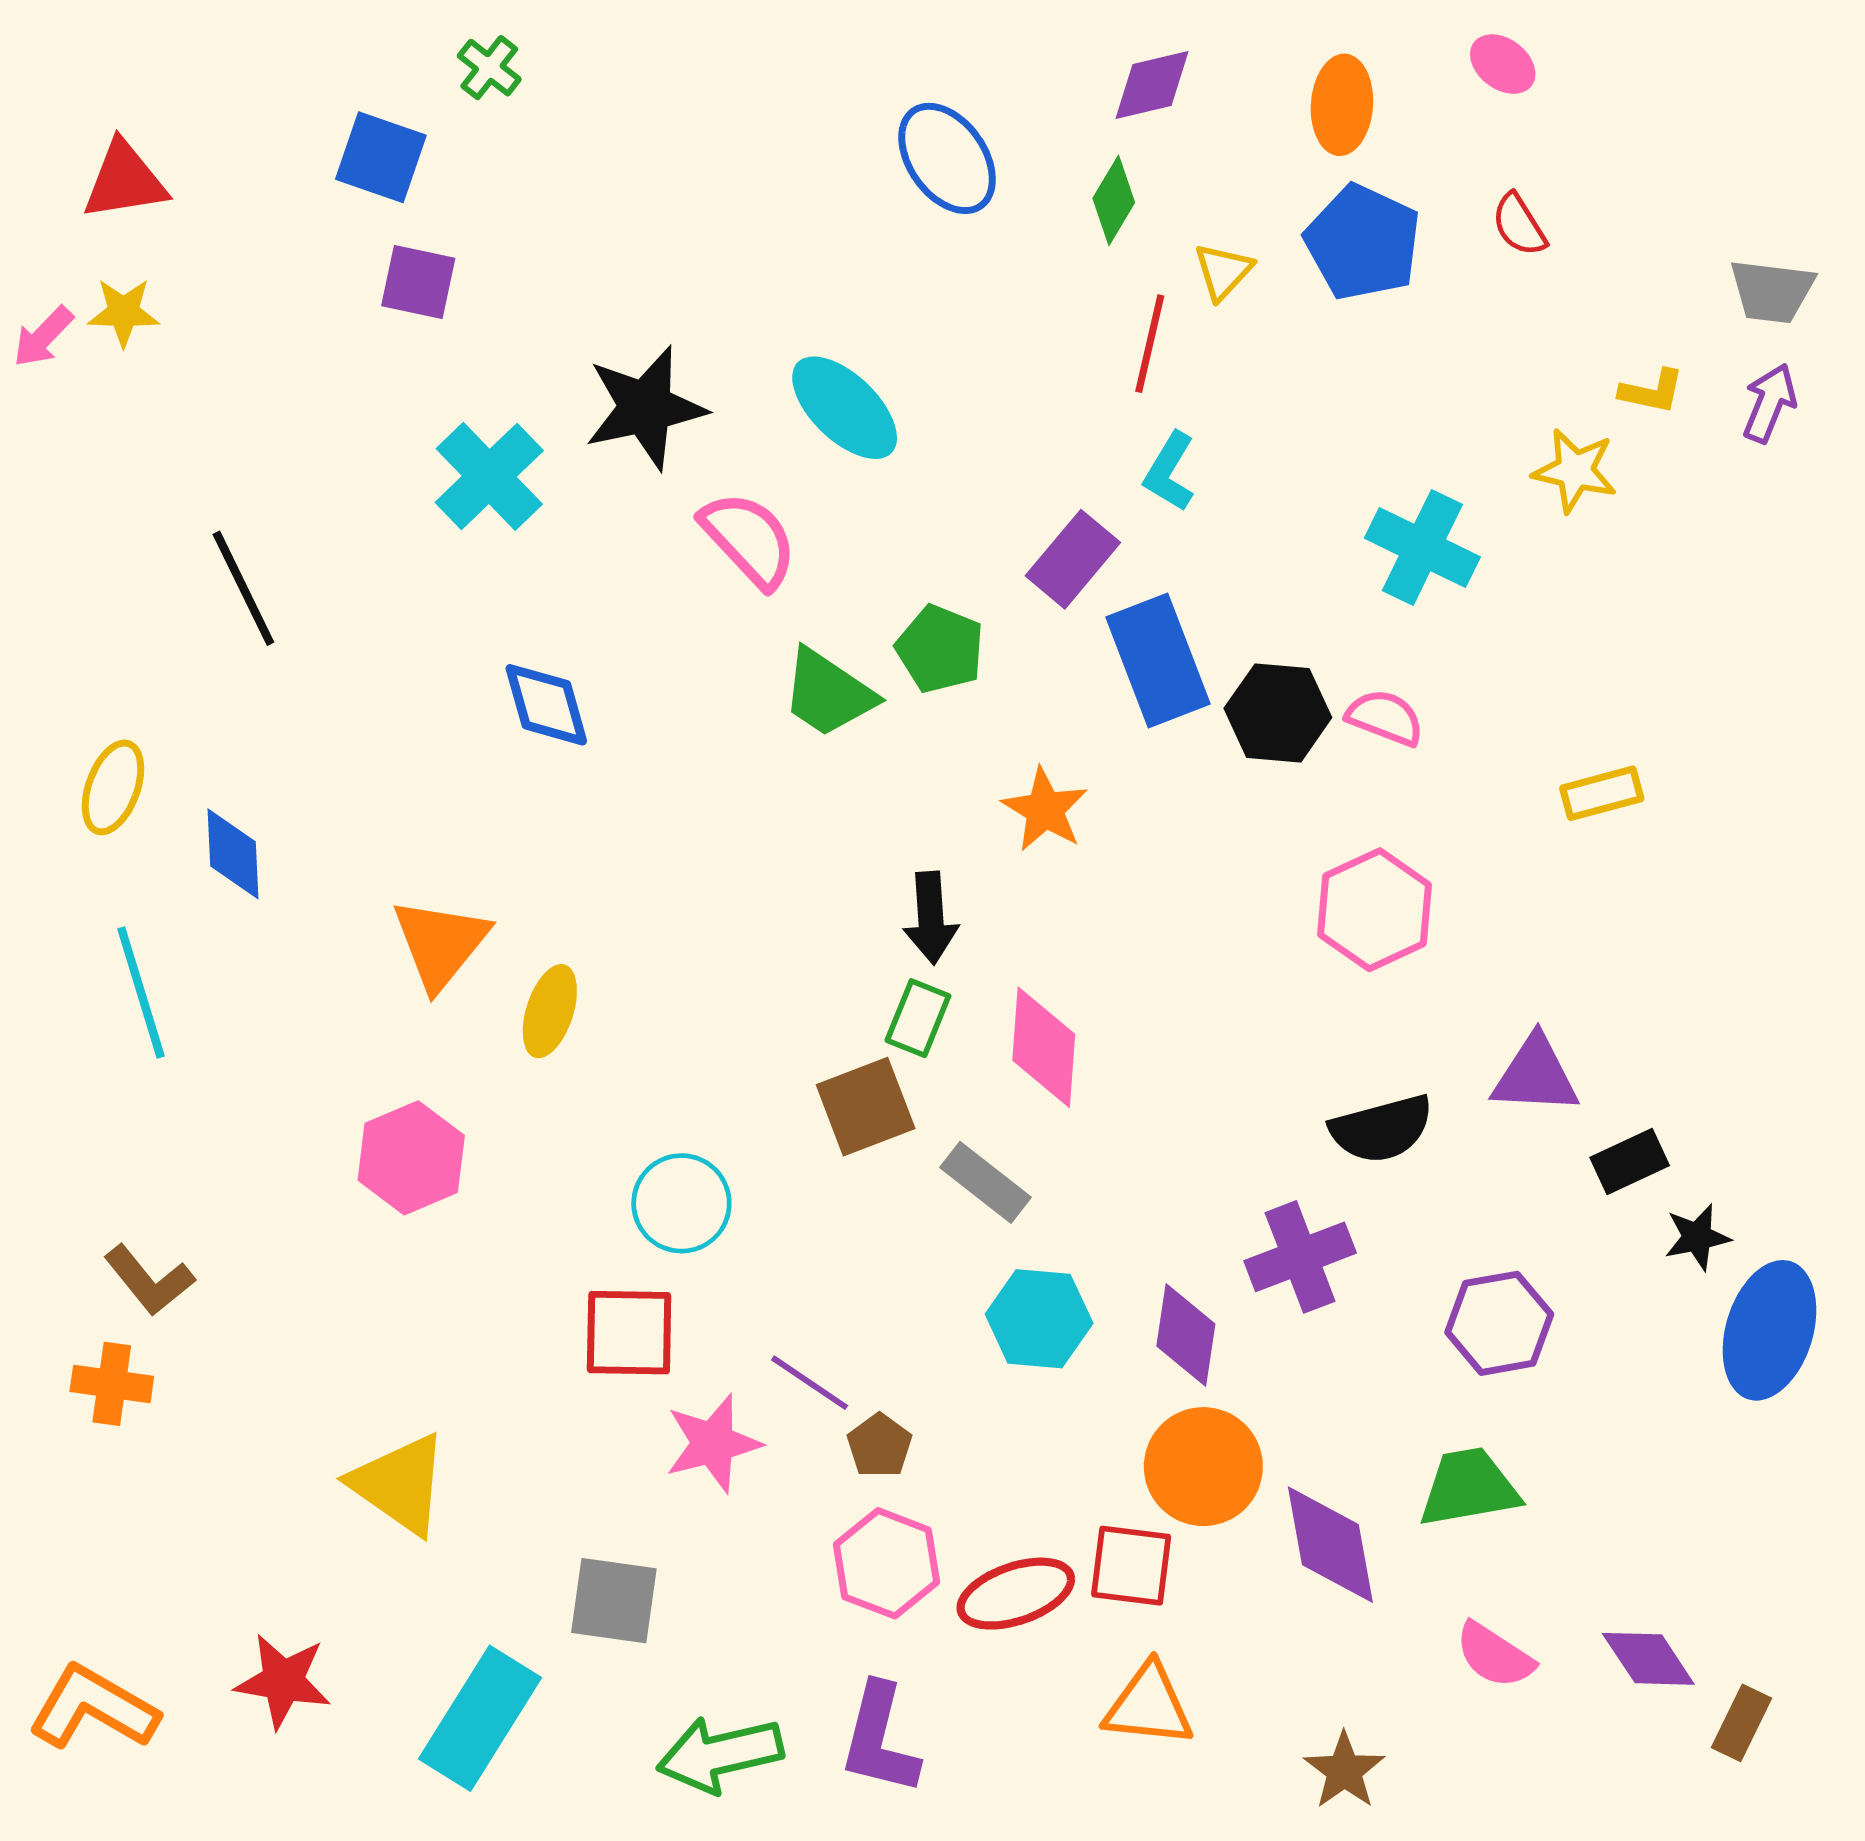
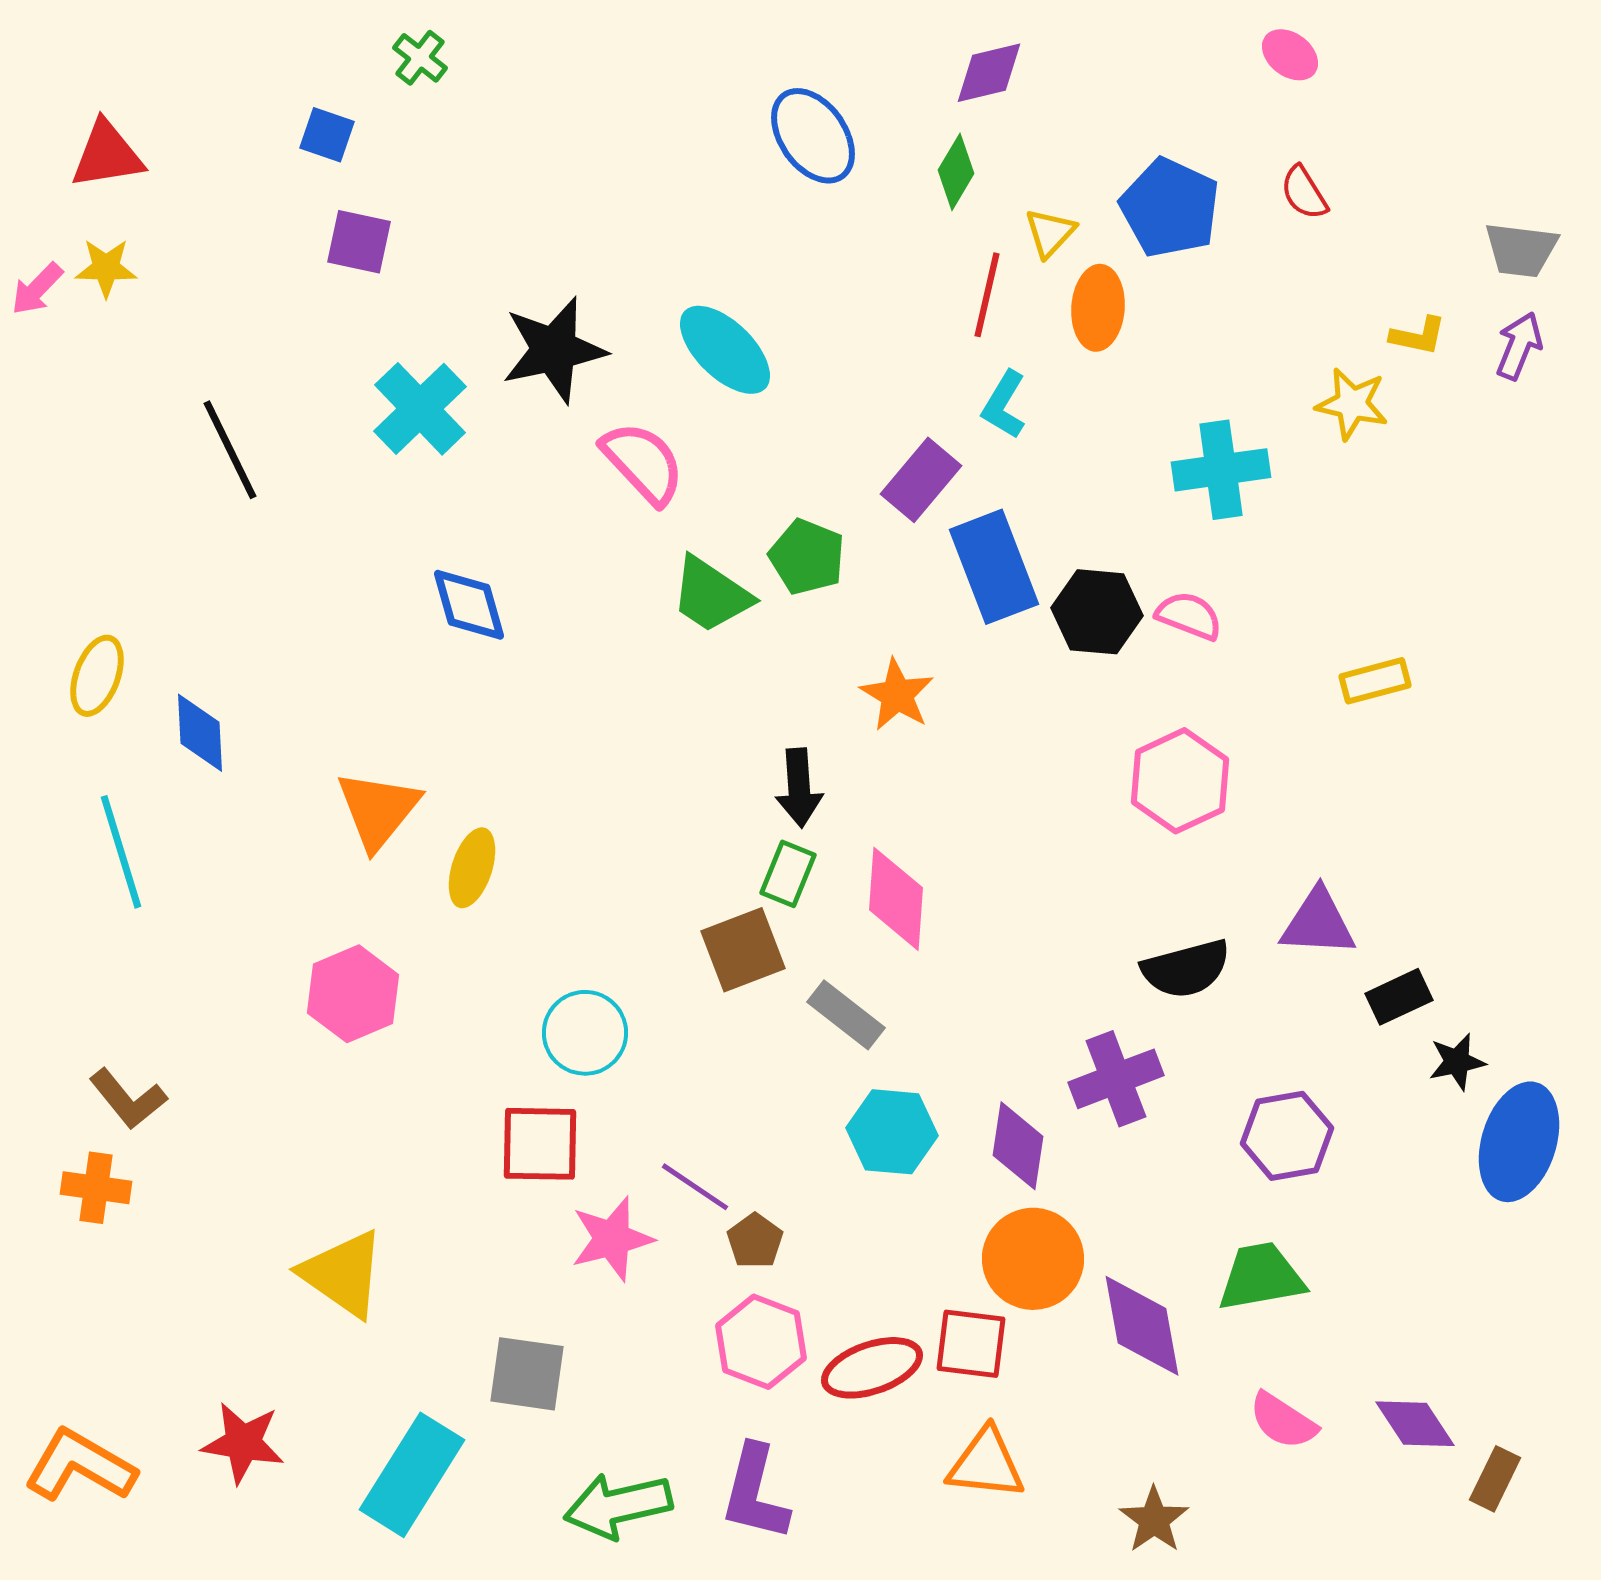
orange ellipse: (1342, 105) -> (1098, 308), moved
blue square: (381, 157) -> (327, 135), size x0.7
cyan cross: (1422, 547) -> (1221, 470), turned -34
black line: (243, 588) -> (230, 450), moved

